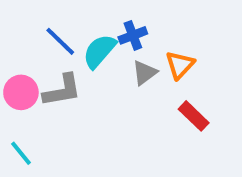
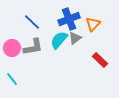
blue cross: (133, 35) -> (69, 19), size x1.5
cyan semicircle: (99, 51) -> (59, 40), moved
orange triangle: (180, 65) -> (93, 24), moved

